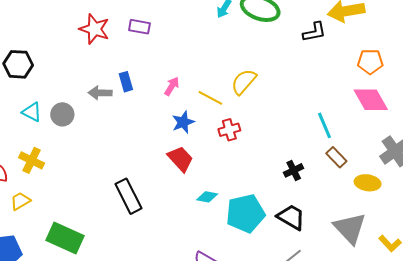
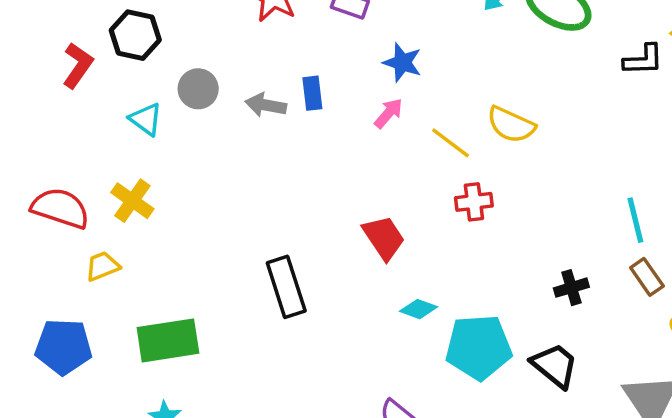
yellow semicircle: (244, 82) -> (511, 125), turned -116
gray circle: (62, 114) -> (198, 89), moved
blue star: (183, 122) -> (402, 62), moved, turned 30
green rectangle: (65, 238) -> (168, 340), turned -42

